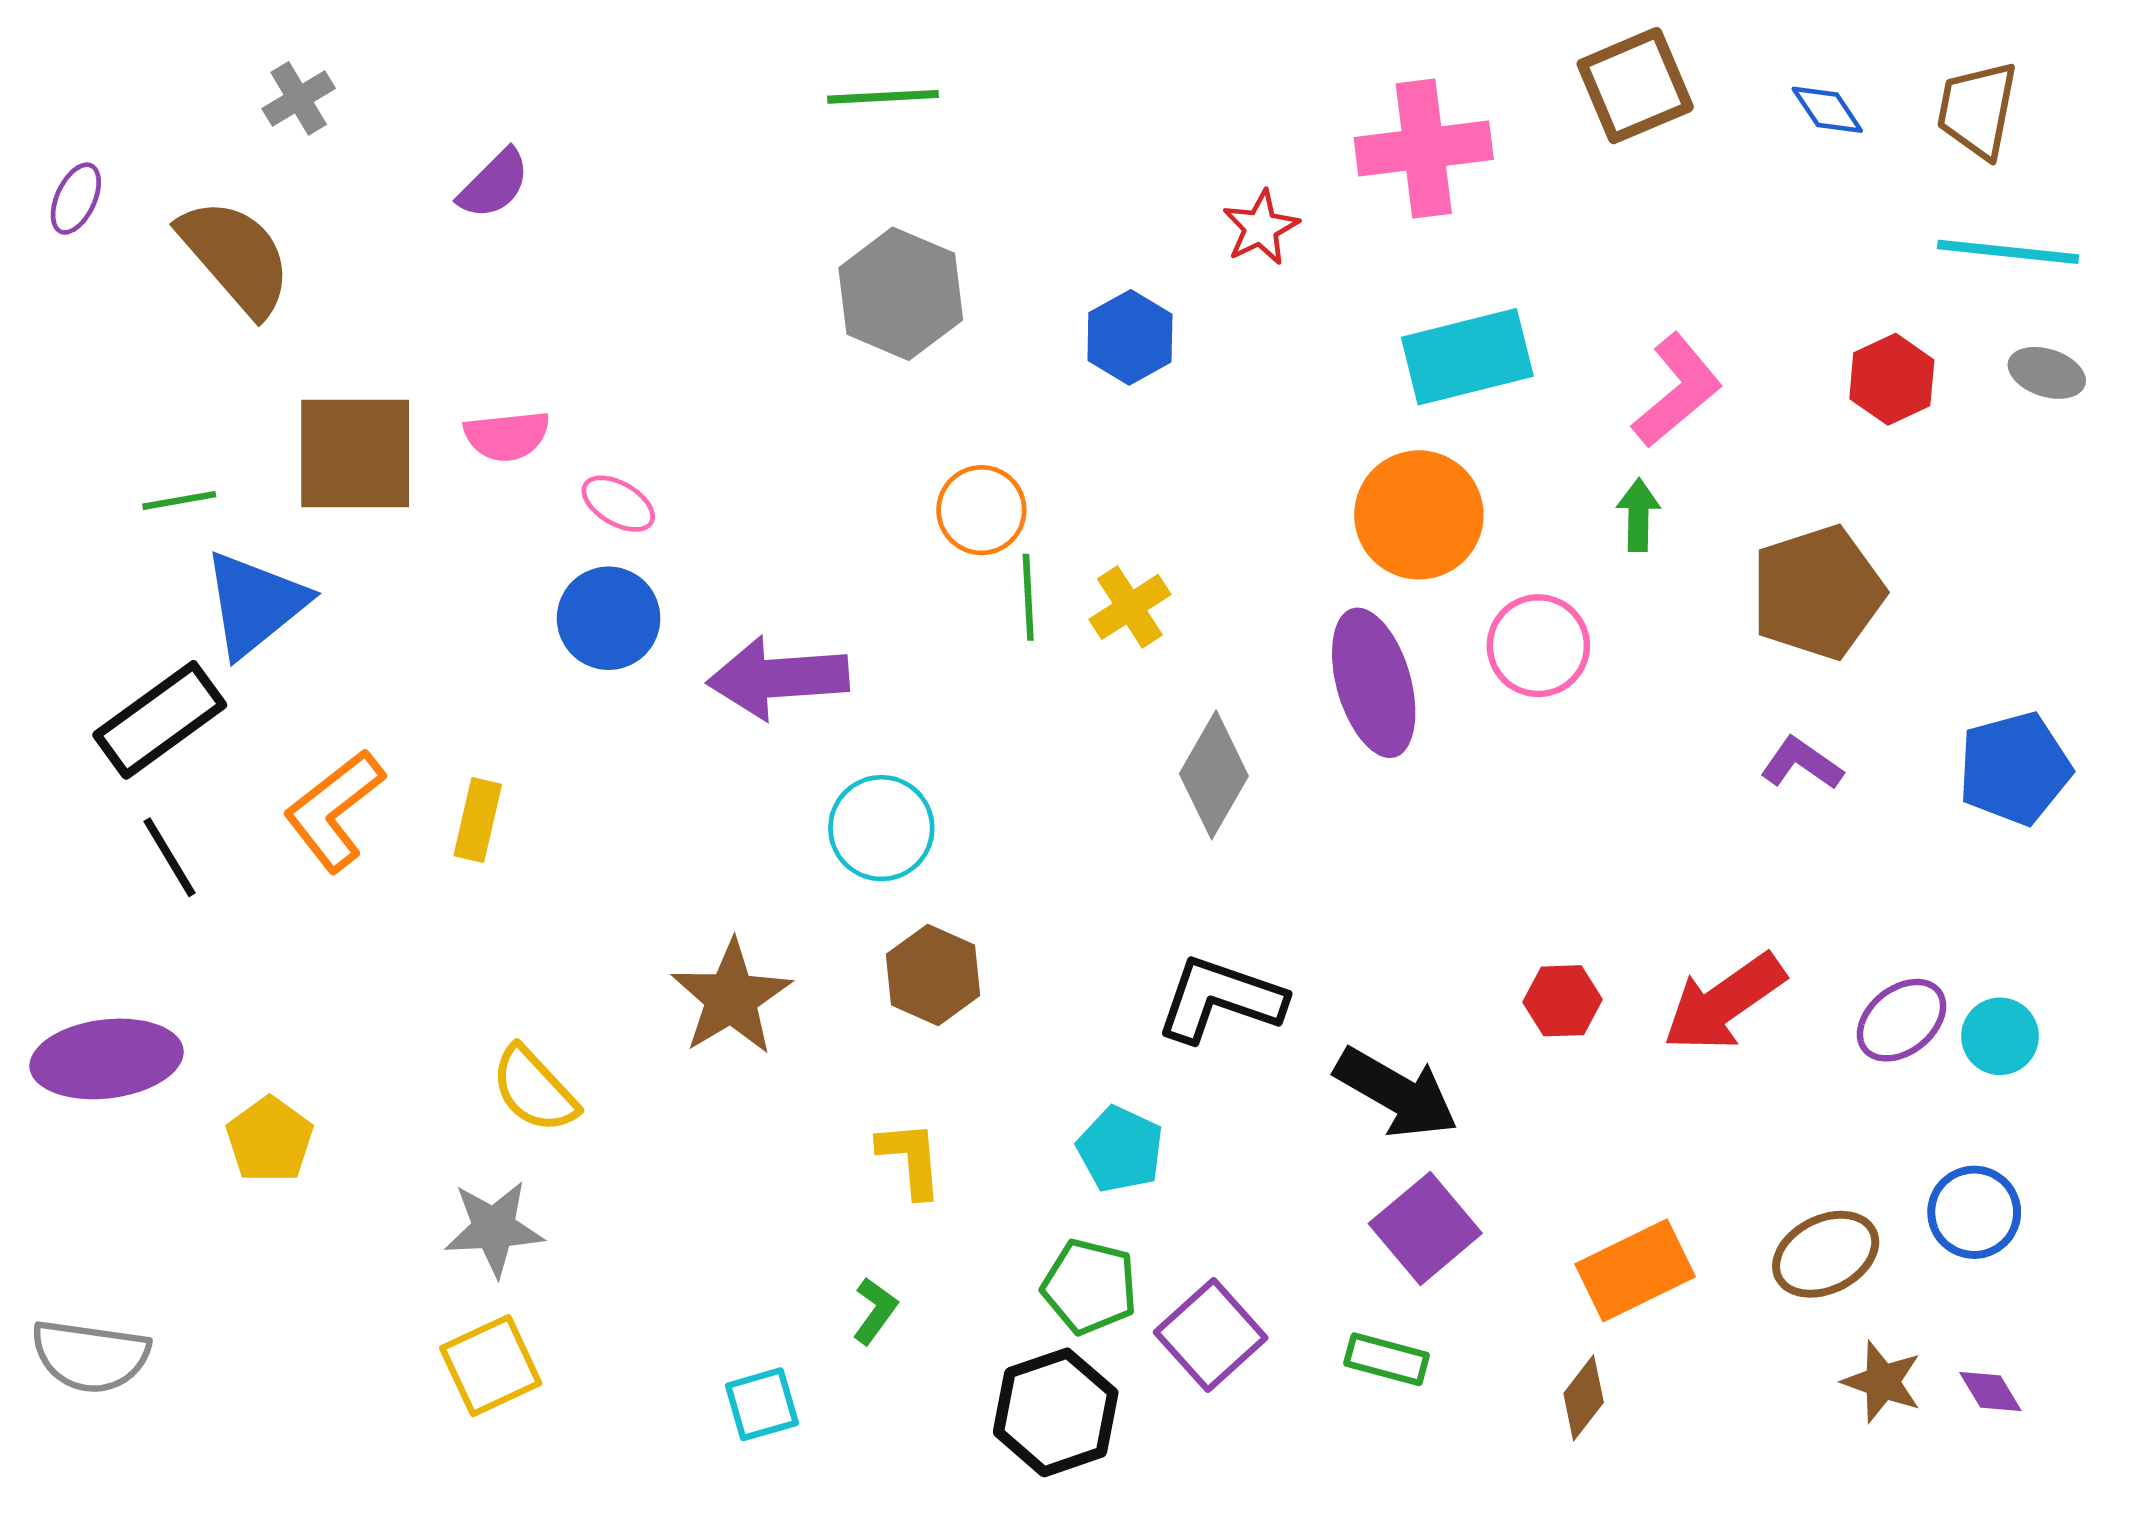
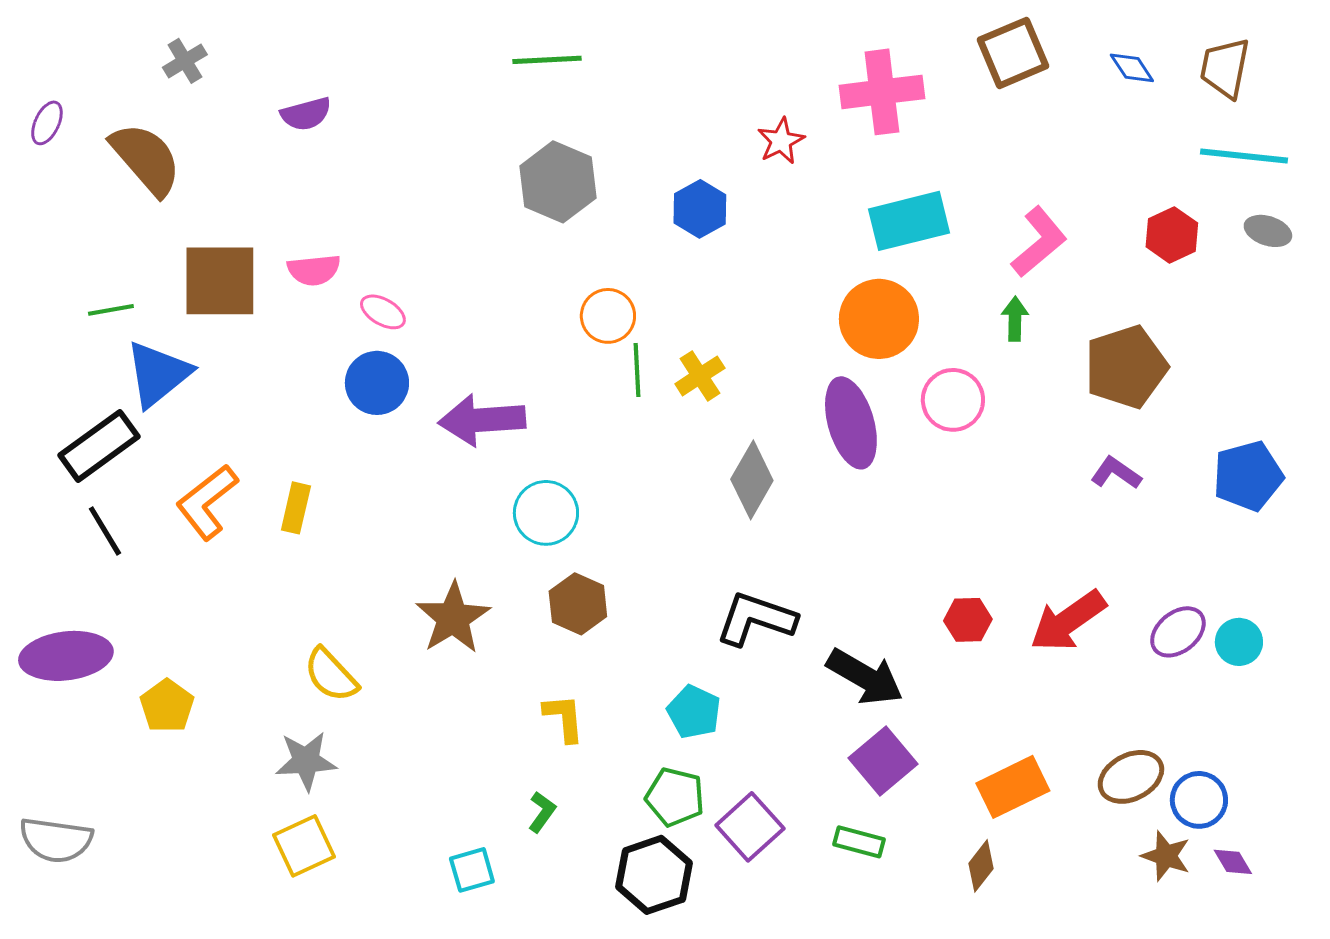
purple semicircle: (494, 184) -> (306, 114), turned 30
blue circle: (1974, 1212) -> (1199, 800), moved

